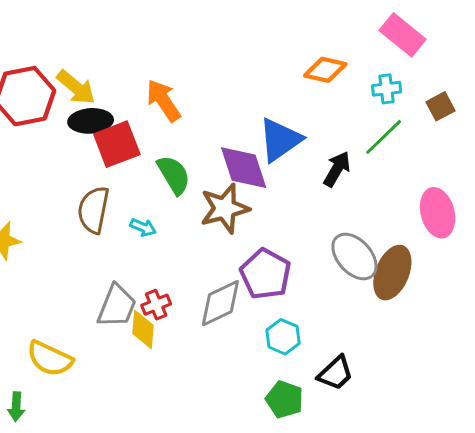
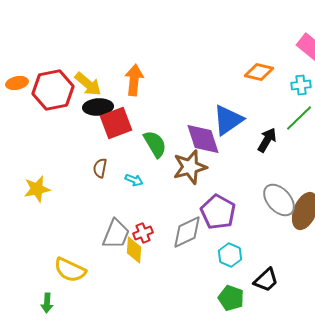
orange arrow: (163, 100) -> (134, 80), moved, turned 40
brown semicircle: (93, 210) -> (100, 168), size x0.6

